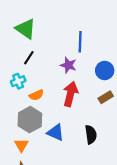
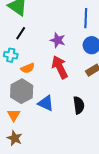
blue line: (80, 42) -> (86, 18), moved
cyan cross: (18, 81) -> (11, 55), turned 32
red arrow: (70, 94) -> (60, 67), turned -40

